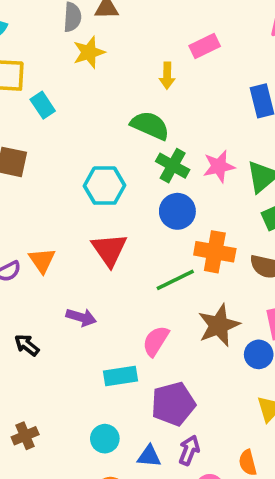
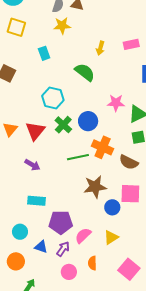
pink rectangle: (205, 46) -> (131, 44), moved
cyan rectangle: (43, 105) -> (44, 53), moved
green cross: (173, 166) -> (63, 125), moved
red triangle: (109, 250) -> (35, 131), moved
purple arrow: (81, 317) -> (32, 165), moved
pink semicircle: (156, 341) -> (83, 236), moved

